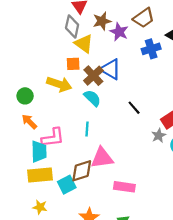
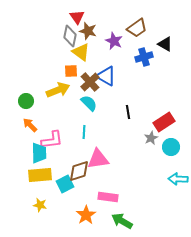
brown star: (102, 21) -> (88, 31), moved, turned 30
yellow arrow: (59, 84) -> (58, 90), turned -40
black line: (134, 108) -> (128, 112), turned 32
pink rectangle: (124, 187) -> (108, 197), moved

